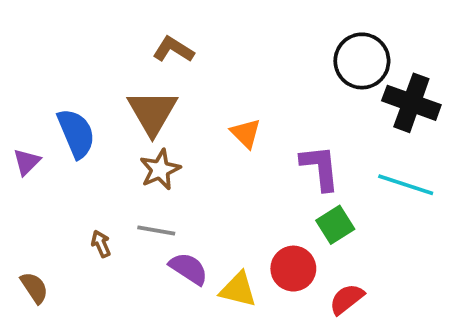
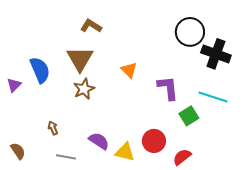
green square: (335, 225) -> (189, 116), moved
gray line: (156, 230) -> (66, 157), moved

